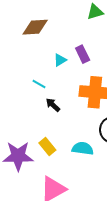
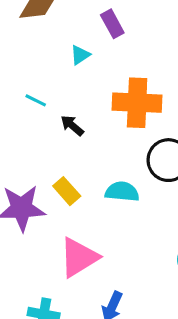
purple rectangle: (83, 54) -> (112, 24), moved
cyan line: (39, 84) -> (36, 100), moved

